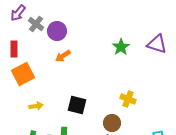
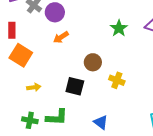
orange square: (23, 74) -> (21, 55), turned -30
yellow cross: (128, 99) -> (117, 80), moved
brown circle: (112, 123) -> (93, 62), moved

